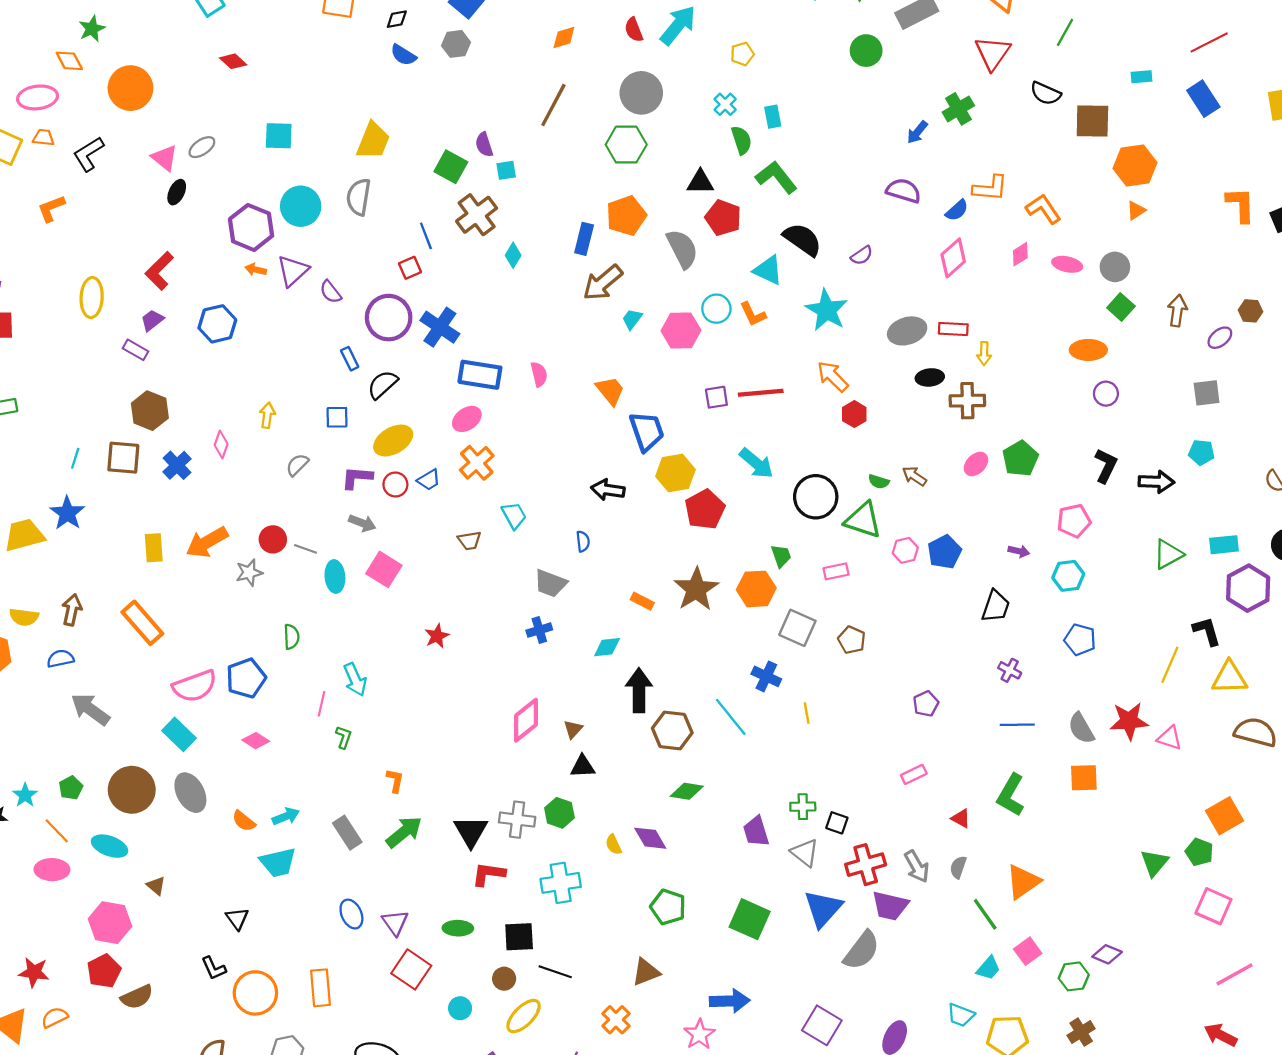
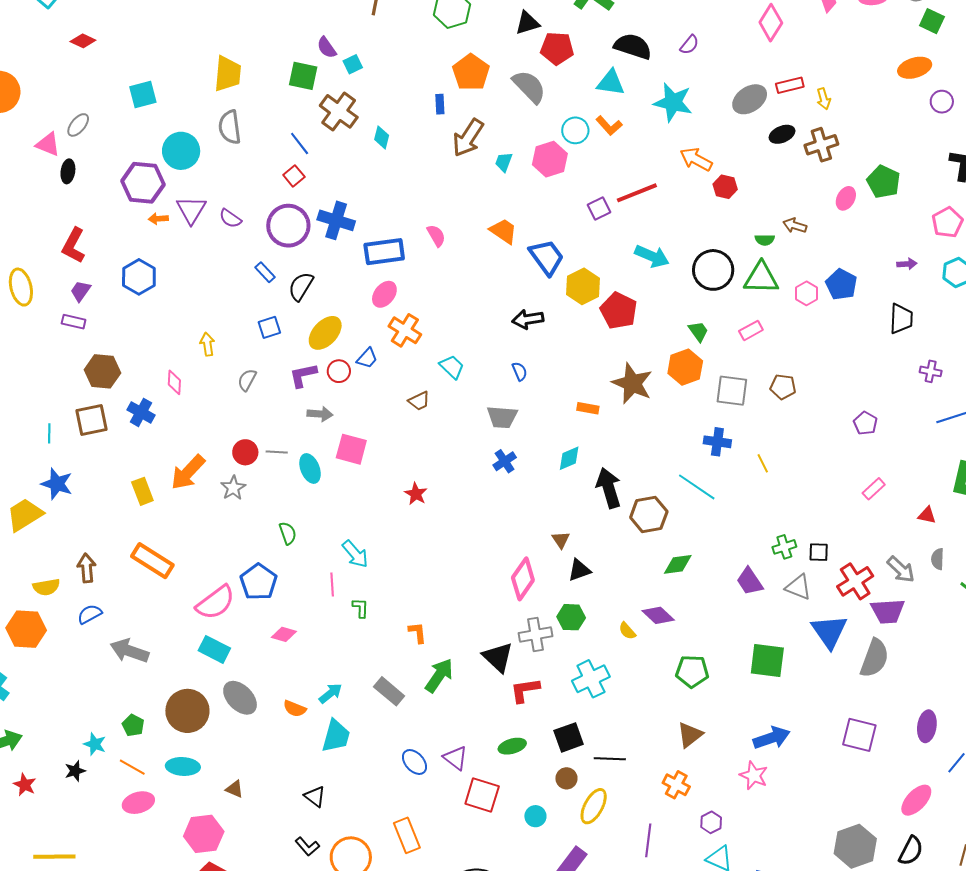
blue rectangle: (584, 239) -> (440, 104), size x0.7
pink diamond: (526, 720) -> (523, 579), moved
cyan trapezoid: (278, 862) -> (336, 736), turned -45

